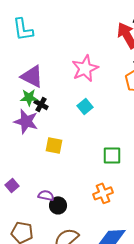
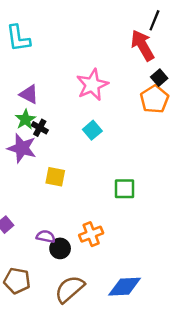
purple triangle: (32, 76) -> (29, 94), size x0.7
green star: (29, 97) -> (25, 119), turned -30
orange cross: (103, 193) -> (91, 234), moved

